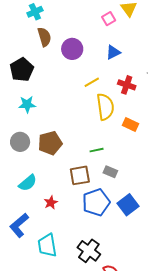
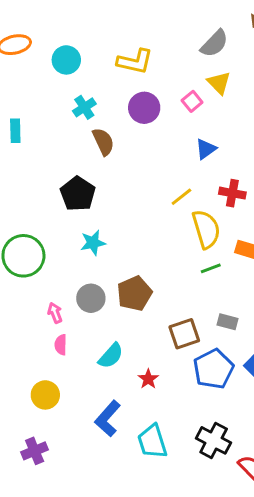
purple circle: (72, 49) -> (144, 108), moved
green line: (97, 150) -> (211, 268), moved

